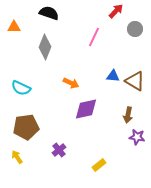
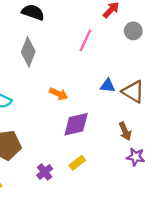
brown arrow: (128, 115) -> (125, 131), turned -35
yellow rectangle: (99, 165) -> (77, 163), moved

